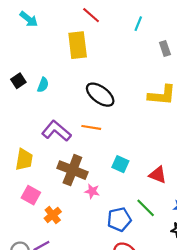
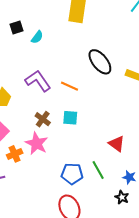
black ellipse: (100, 95) -> (100, 62), moved
cyan square: (120, 164) -> (70, 118), moved, turned -35
brown cross: (72, 170) -> (43, 119), size x0.6
pink star: (92, 191) -> (37, 143), moved, size x1.6

